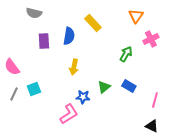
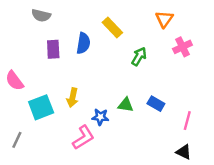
green arrow: (126, 54) -> (139, 57), moved
yellow arrow: (74, 67) -> (73, 98), moved
green triangle: (104, 87) -> (126, 105), turned 48
cyan square: (34, 89) -> (41, 107), size x1.5
gray line: (14, 94) -> (17, 140), moved

